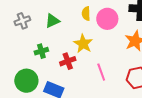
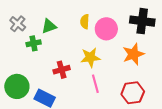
gray cross: (22, 21) -> (18, 24), turned -35
yellow star: (83, 44) -> (90, 57), moved, turned 30
green cross: (41, 51) -> (34, 43), moved

